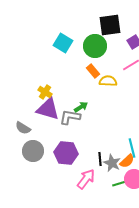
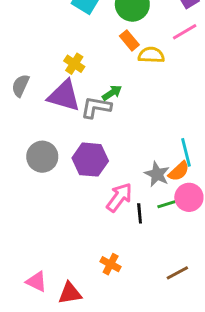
yellow cross: (45, 92) -> (74, 64), moved
gray semicircle: (23, 128) -> (20, 85), moved, turned 84
black line: (100, 159) -> (140, 213), moved

